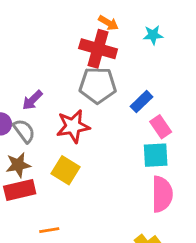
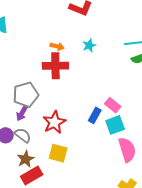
gray pentagon: (98, 85) -> (26, 95), moved
blue rectangle: (142, 102) -> (95, 115), moved

